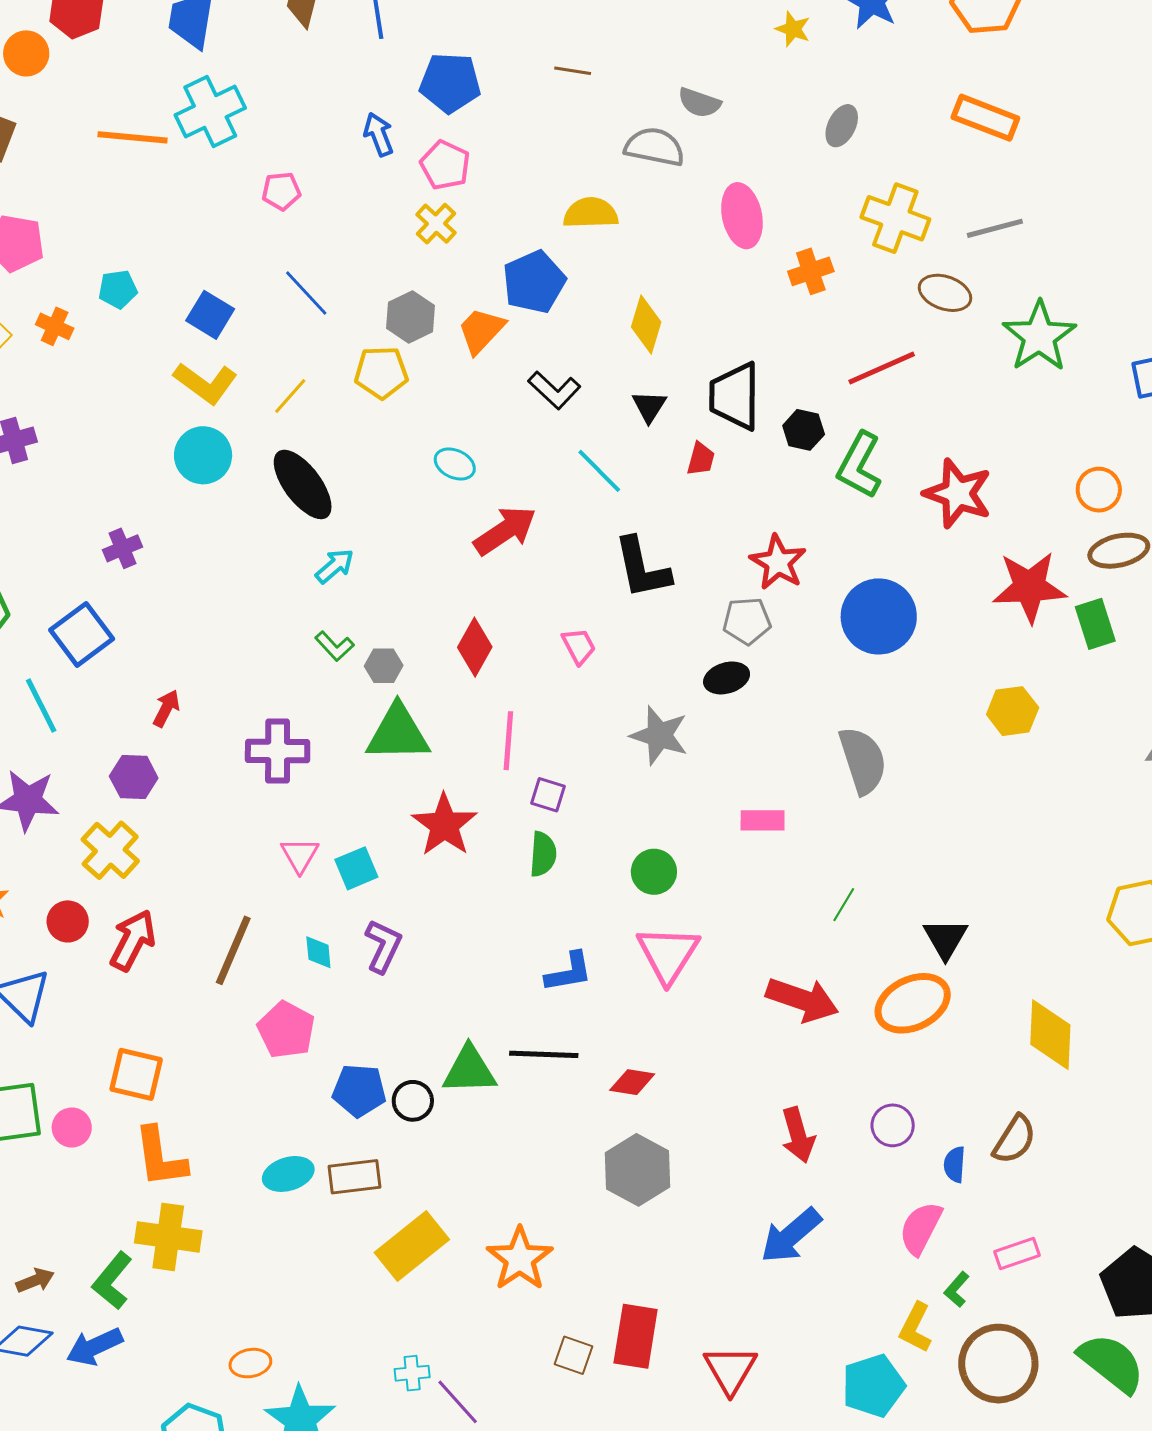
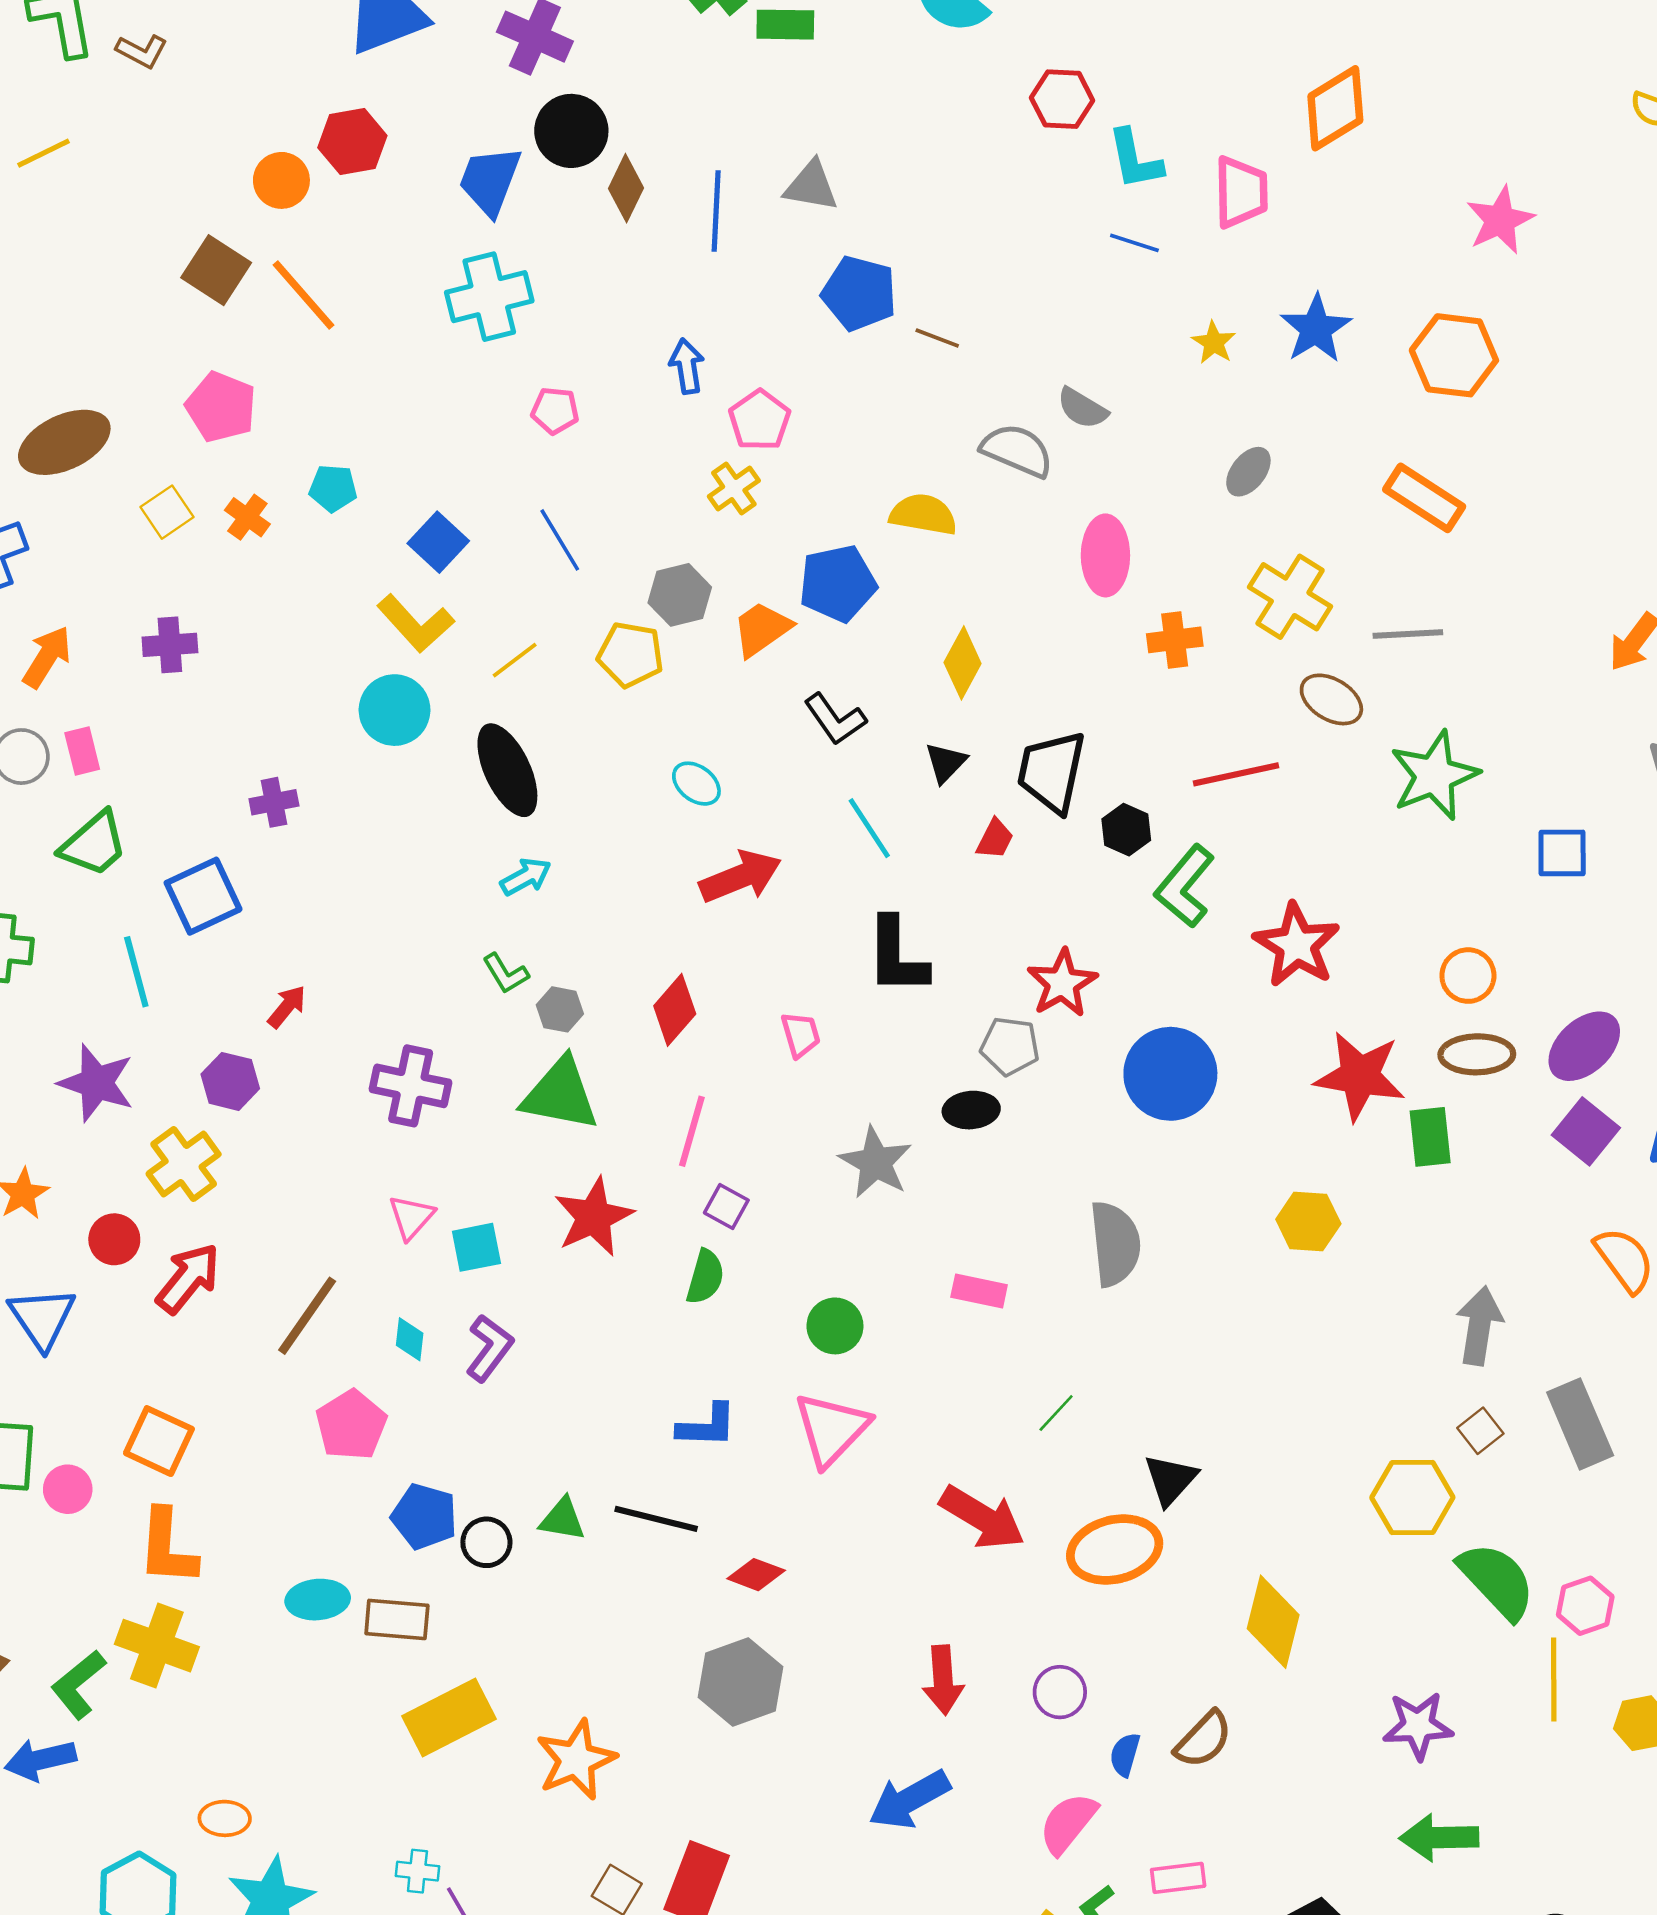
blue pentagon: (450, 83) -> (859, 293), moved
orange line: (132, 137) -> (303, 295), moved, turned 32
green triangle: (469, 1070) -> (562, 1519), size x0.7

